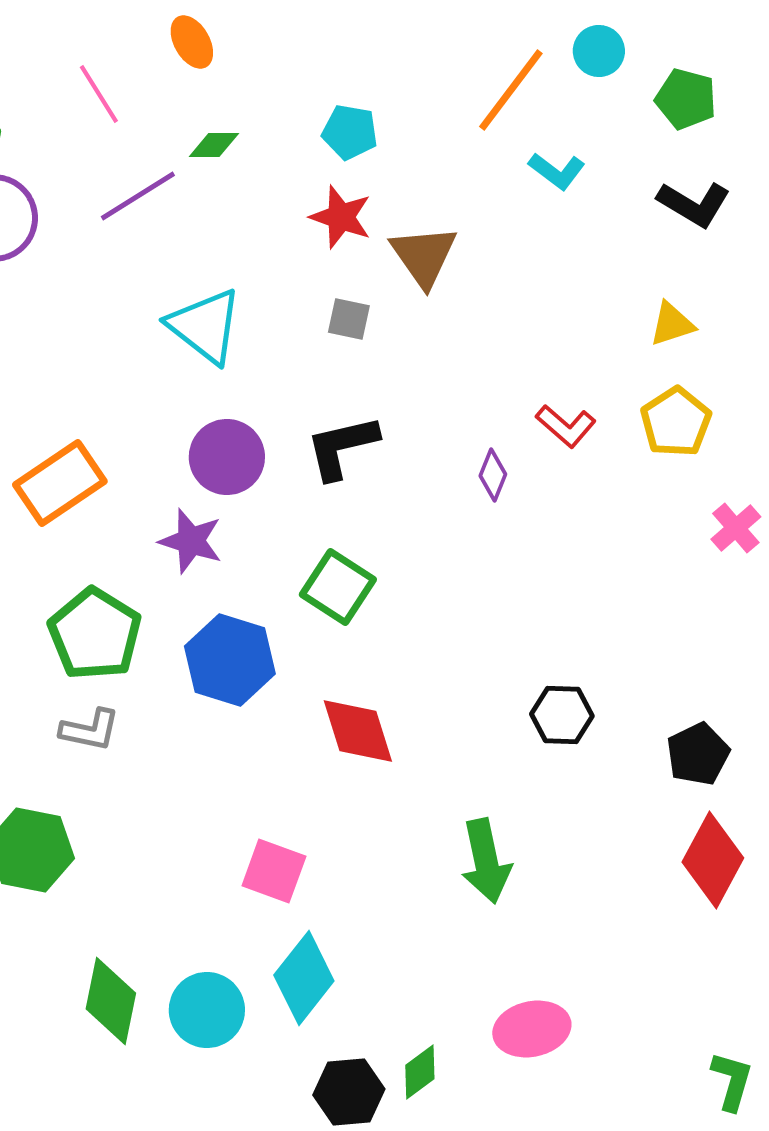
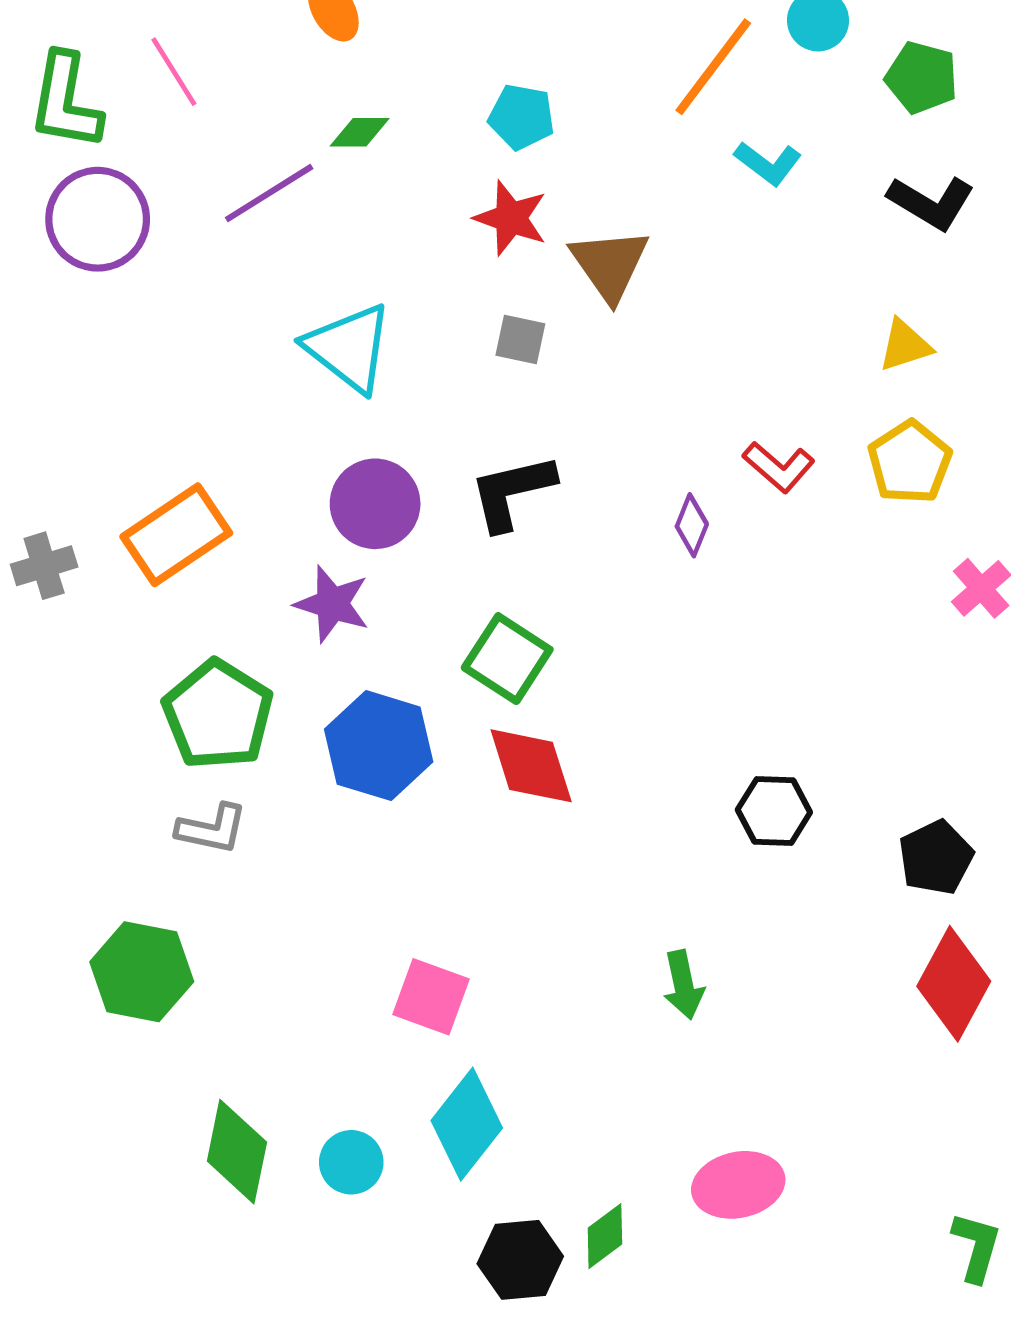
pink line: (99, 94) -> (174, 72), moved
red diamond: (358, 731) -> (531, 766), moved
green arrow: (486, 861) -> (683, 985), size x0.7
cyan circle: (207, 1010) -> (351, 1162), size x0.7

